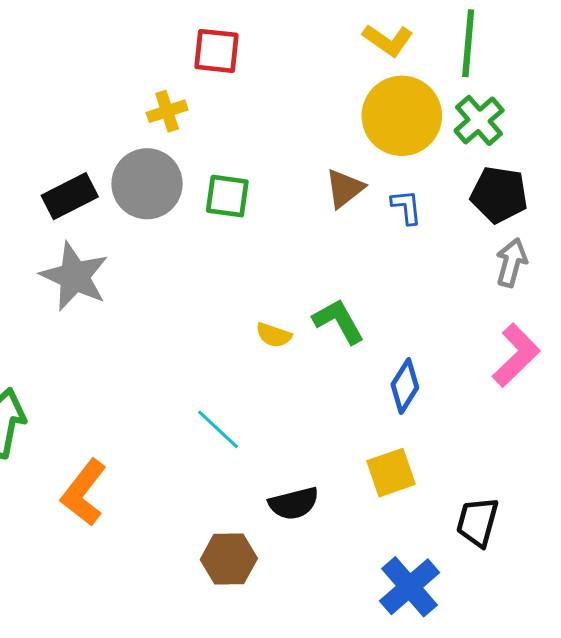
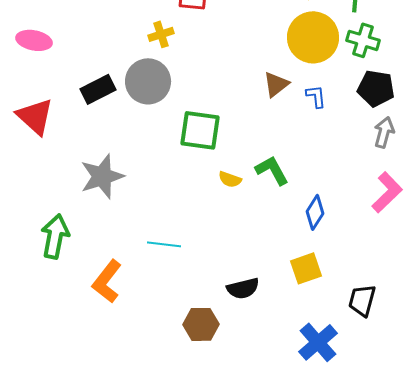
green cross: (479, 120) -> (363, 40), turned -32
green square: (227, 196) -> (200, 130), moved, size x1.4
gray star: (74, 276) -> (102, 176), moved, turned 30
cyan line: (218, 429) -> (164, 244), moved, turned -36

